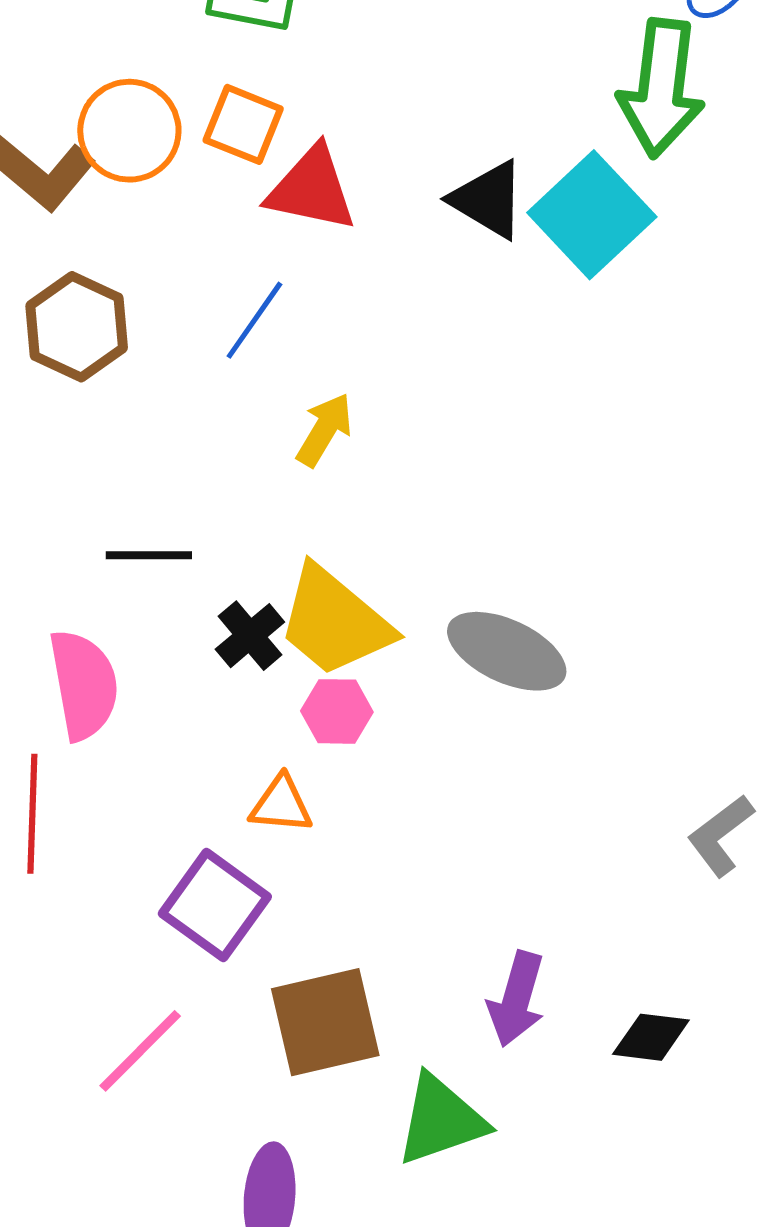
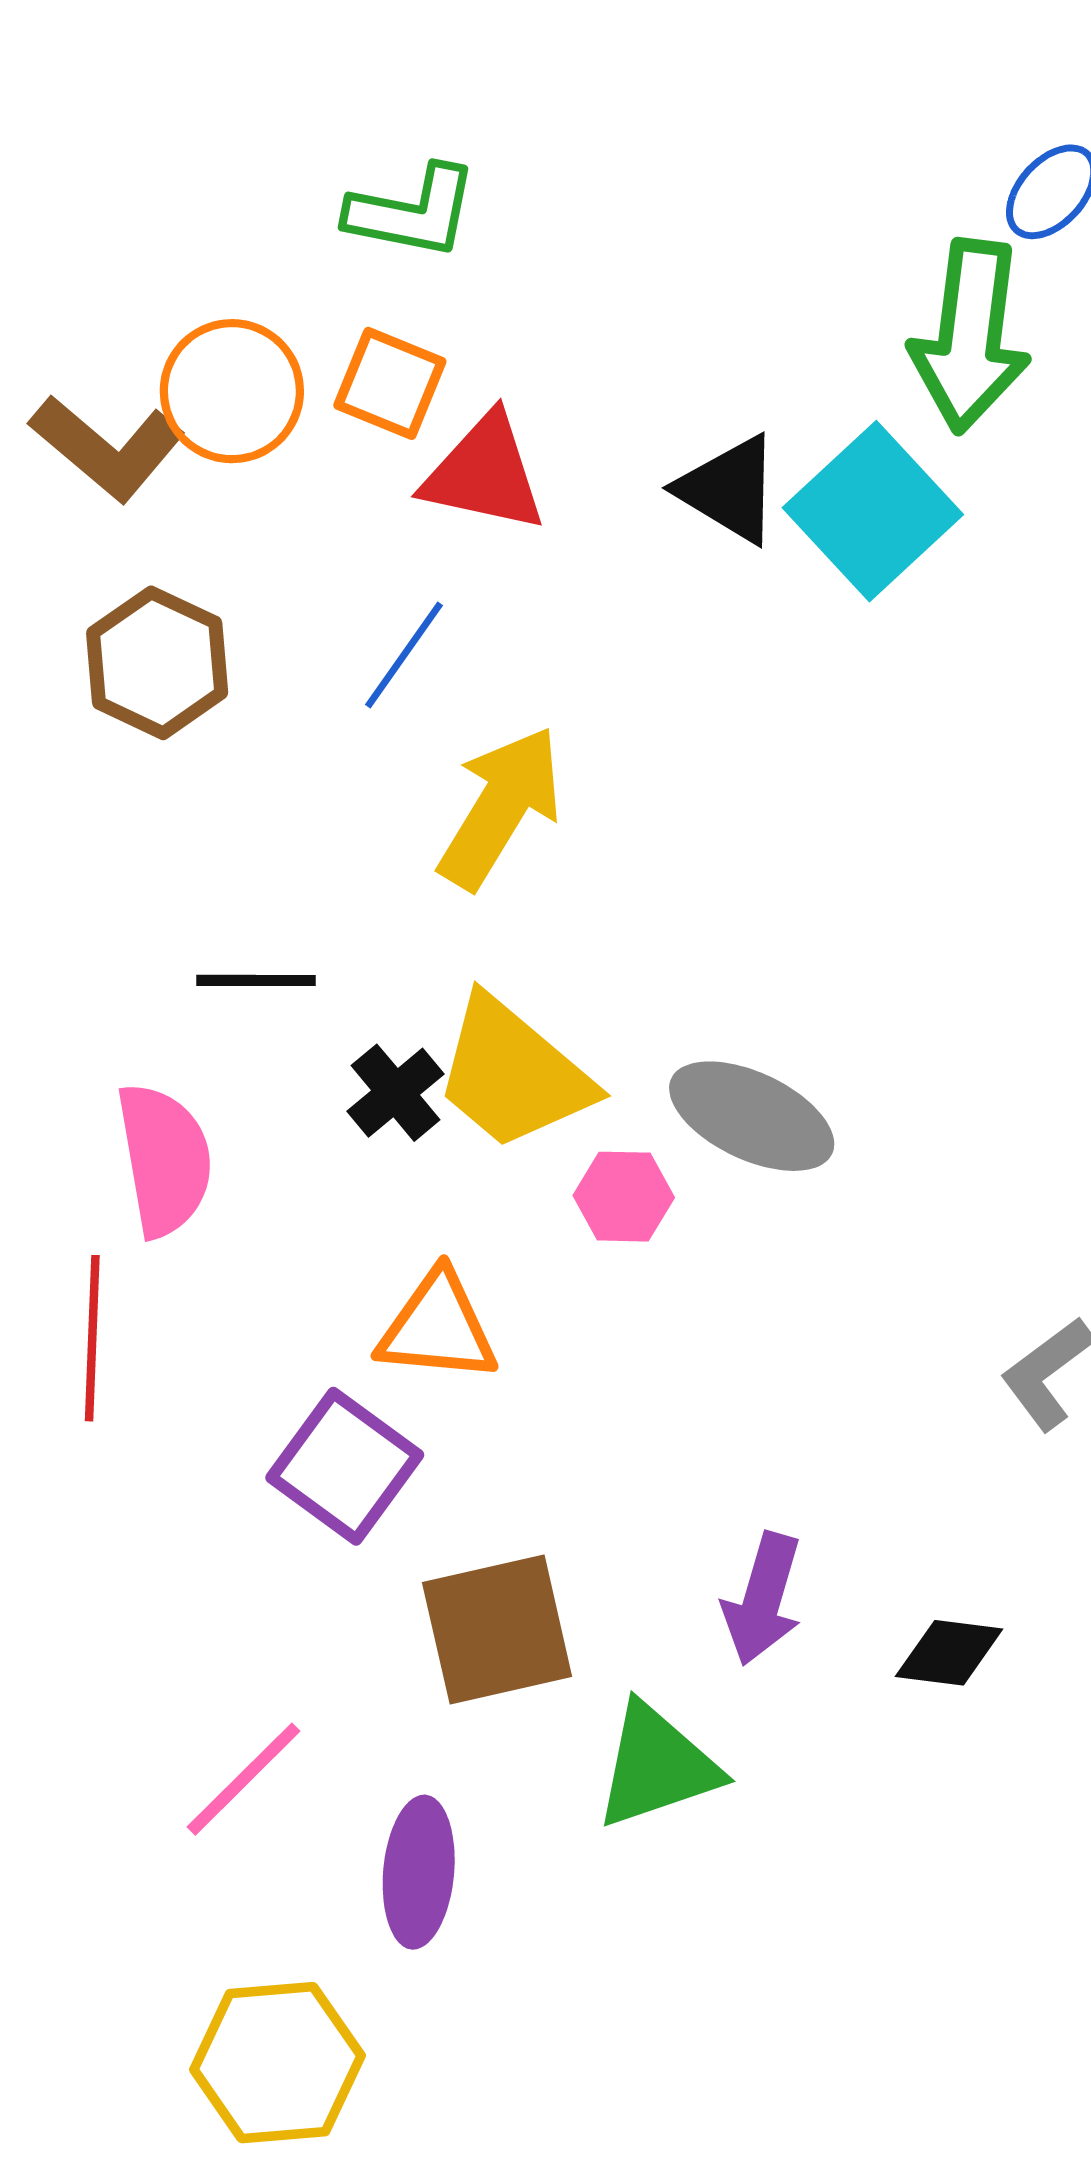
yellow arrow: (324, 430) -> (500, 808), size x1.6
pink hexagon: (337, 711) -> (624, 1197), moved
orange triangle: (281, 805) -> (438, 1327), size x1.4
pink line: (140, 1051) -> (244, 1779), moved

